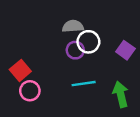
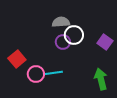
cyan line: (84, 84) -> (53, 73), moved
pink circle: (30, 91) -> (36, 74), moved

